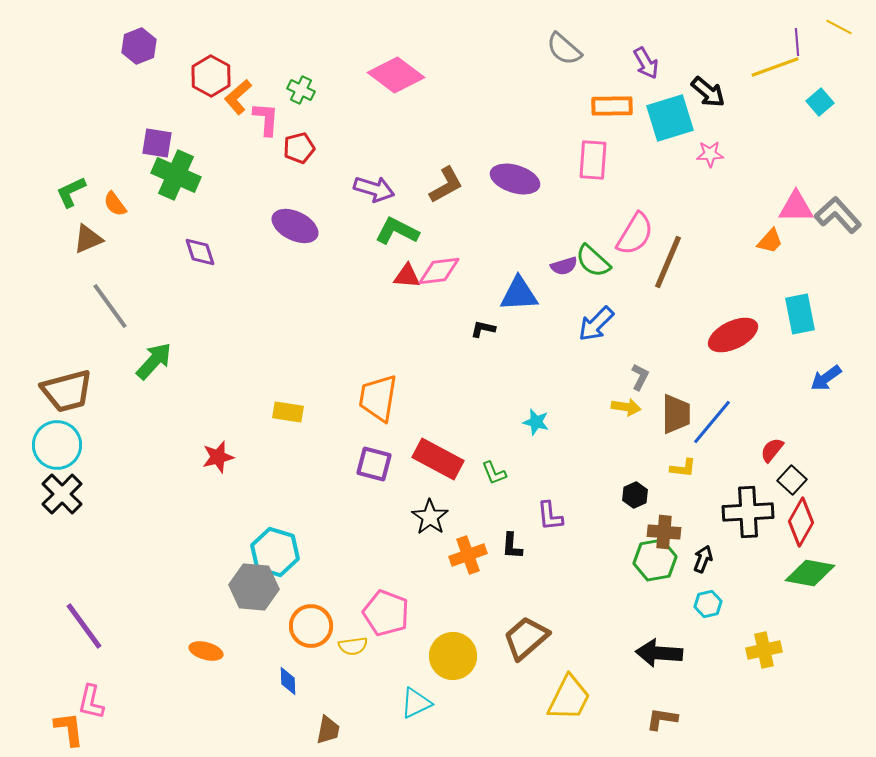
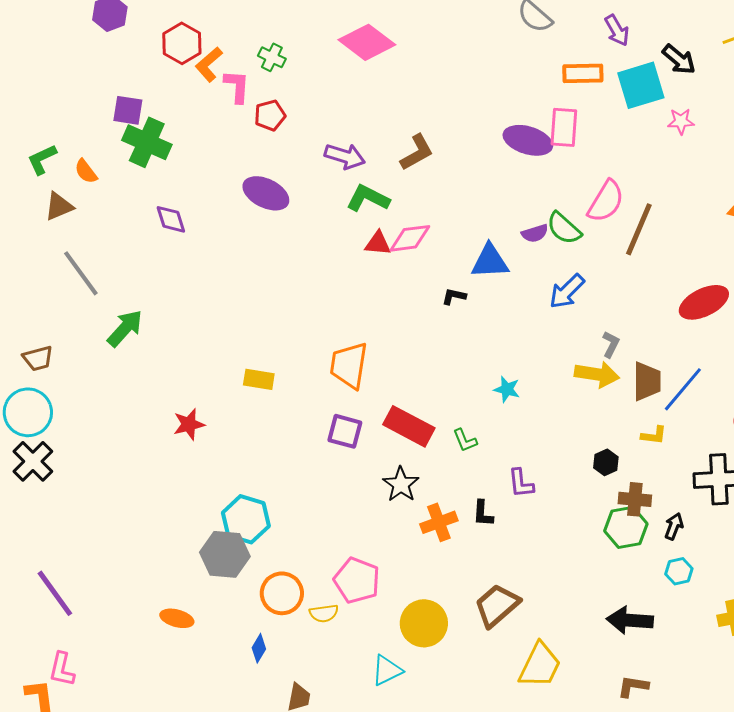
purple ellipse: (515, 179) -> (528, 140), moved
brown trapezoid: (67, 391) -> (38, 358), size x0.6
yellow arrow: (626, 407) -> (597, 374), size x1.5
blue diamond: (288, 681) -> (259, 648), turned 32

